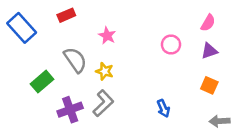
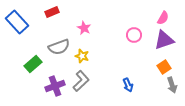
purple triangle: (209, 51) -> (164, 40), size x1.5
gray semicircle: (75, 60) -> (59, 47), turned 105
orange square: (209, 85) -> (164, 67), turned 32
gray arrow: (220, 121) -> (172, 85), moved, turned -105

